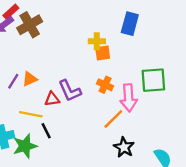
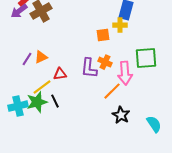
yellow cross: (97, 41) -> (120, 25), moved
purple L-shape: (70, 91) -> (89, 68), moved, turned 30
yellow line: (31, 114) -> (42, 87), turned -48
green star: (25, 146) -> (37, 102), moved

